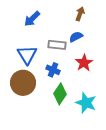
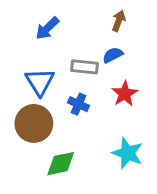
green diamond: (60, 94) -> (61, 164), moved, turned 45

